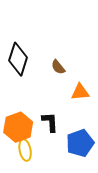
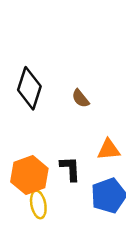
orange triangle: (80, 92) -> (109, 150), moved

